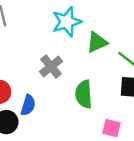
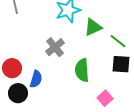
pink square: (111, 128) -> (105, 98), turned 35

